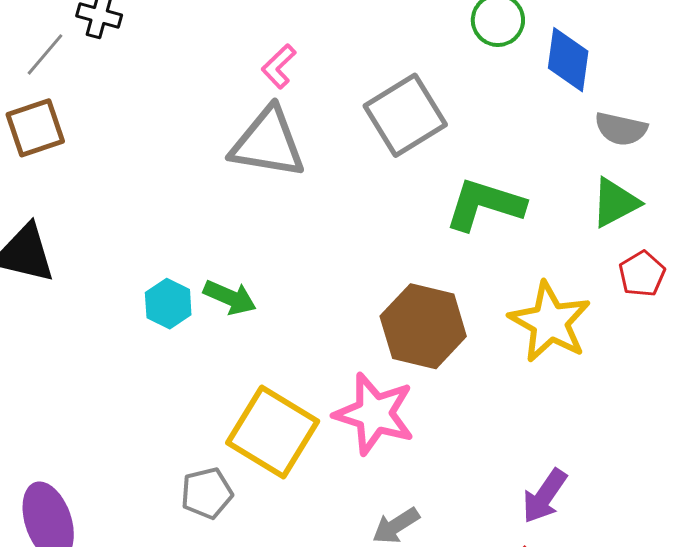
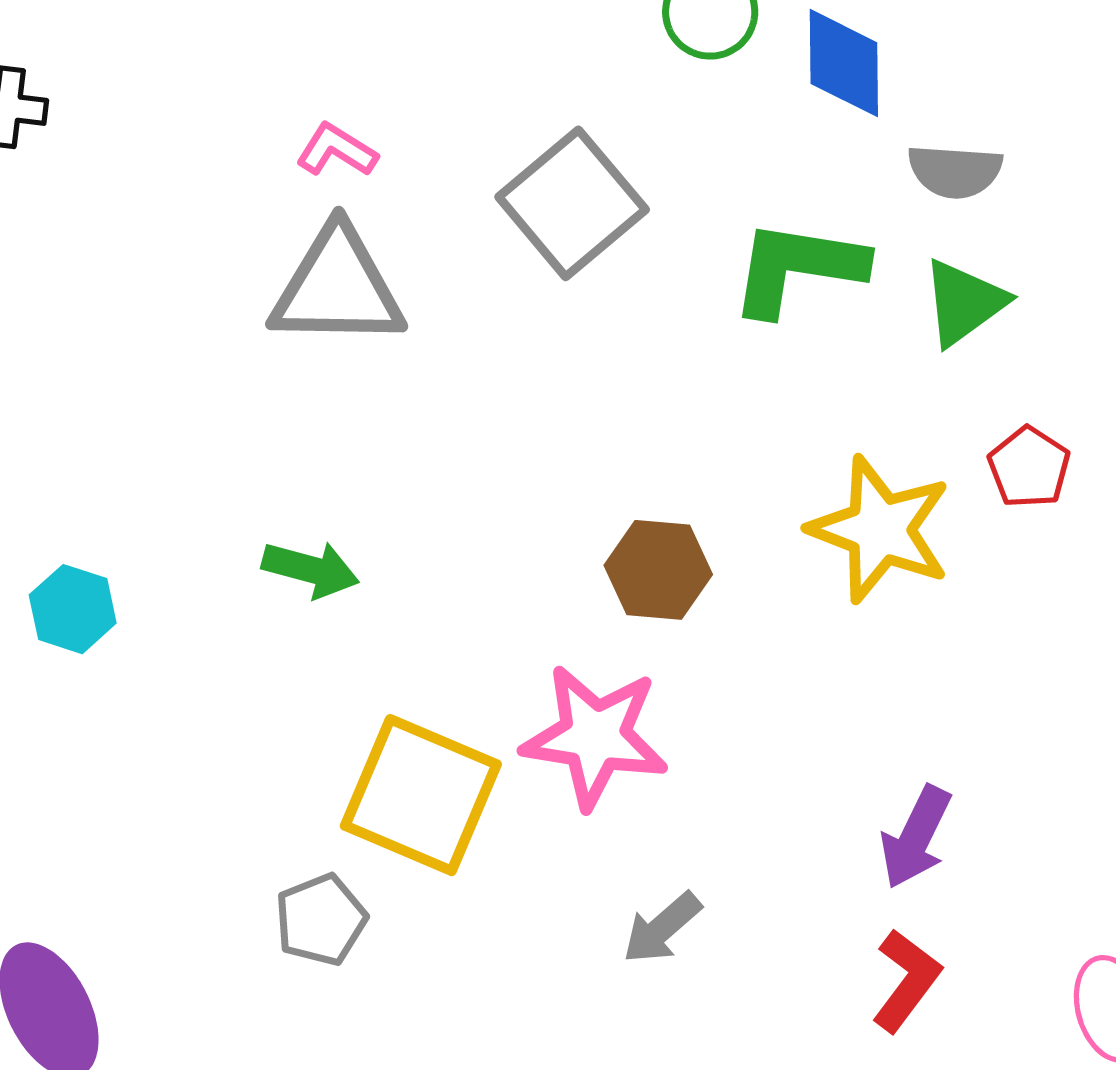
pink L-shape: (279, 66) -> (337, 150), turned 84
green L-shape: (485, 205) -> (798, 268), moved
red pentagon: (642, 274) -> (1029, 467), moved
cyan hexagon: (168, 304) -> (73, 609), moved
brown hexagon: (423, 326) -> (658, 570), size x0.7

